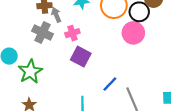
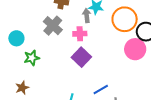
gray arrow: (56, 15) -> (87, 16), moved
green star: (30, 72) -> (32, 58), size x0.7

